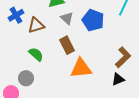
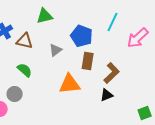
gray triangle: (67, 18) -> (56, 50), moved, turned 40
brown triangle: (36, 25) -> (25, 41), turned 30
brown rectangle: (67, 45) -> (88, 61), moved, turned 36

